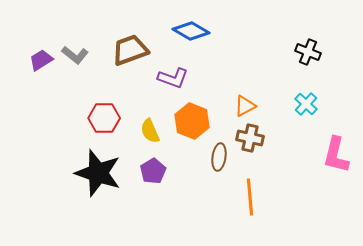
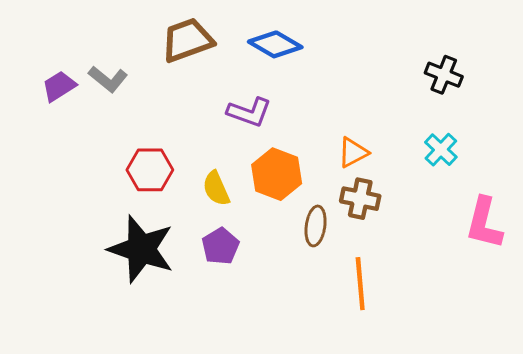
brown trapezoid: (130, 50) -> (187, 40), moved

